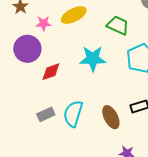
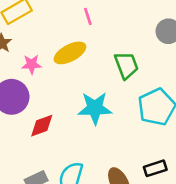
green trapezoid: (118, 25) -> (126, 65), turned 45

